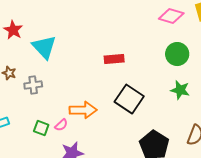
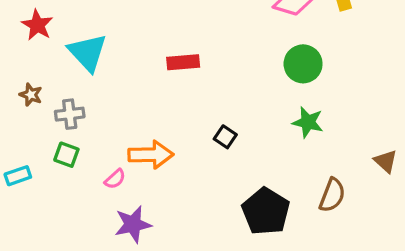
red rectangle: (114, 59) -> (183, 62), moved
black square: (129, 99) -> (225, 137), size x0.5
green square: (41, 128) -> (66, 155), moved

